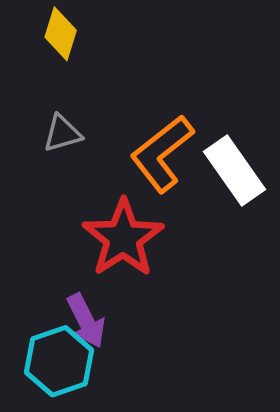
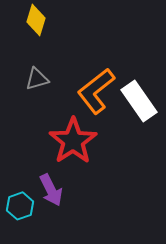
cyan hexagon: (59, 361) -> (20, 206), moved, size x0.7

